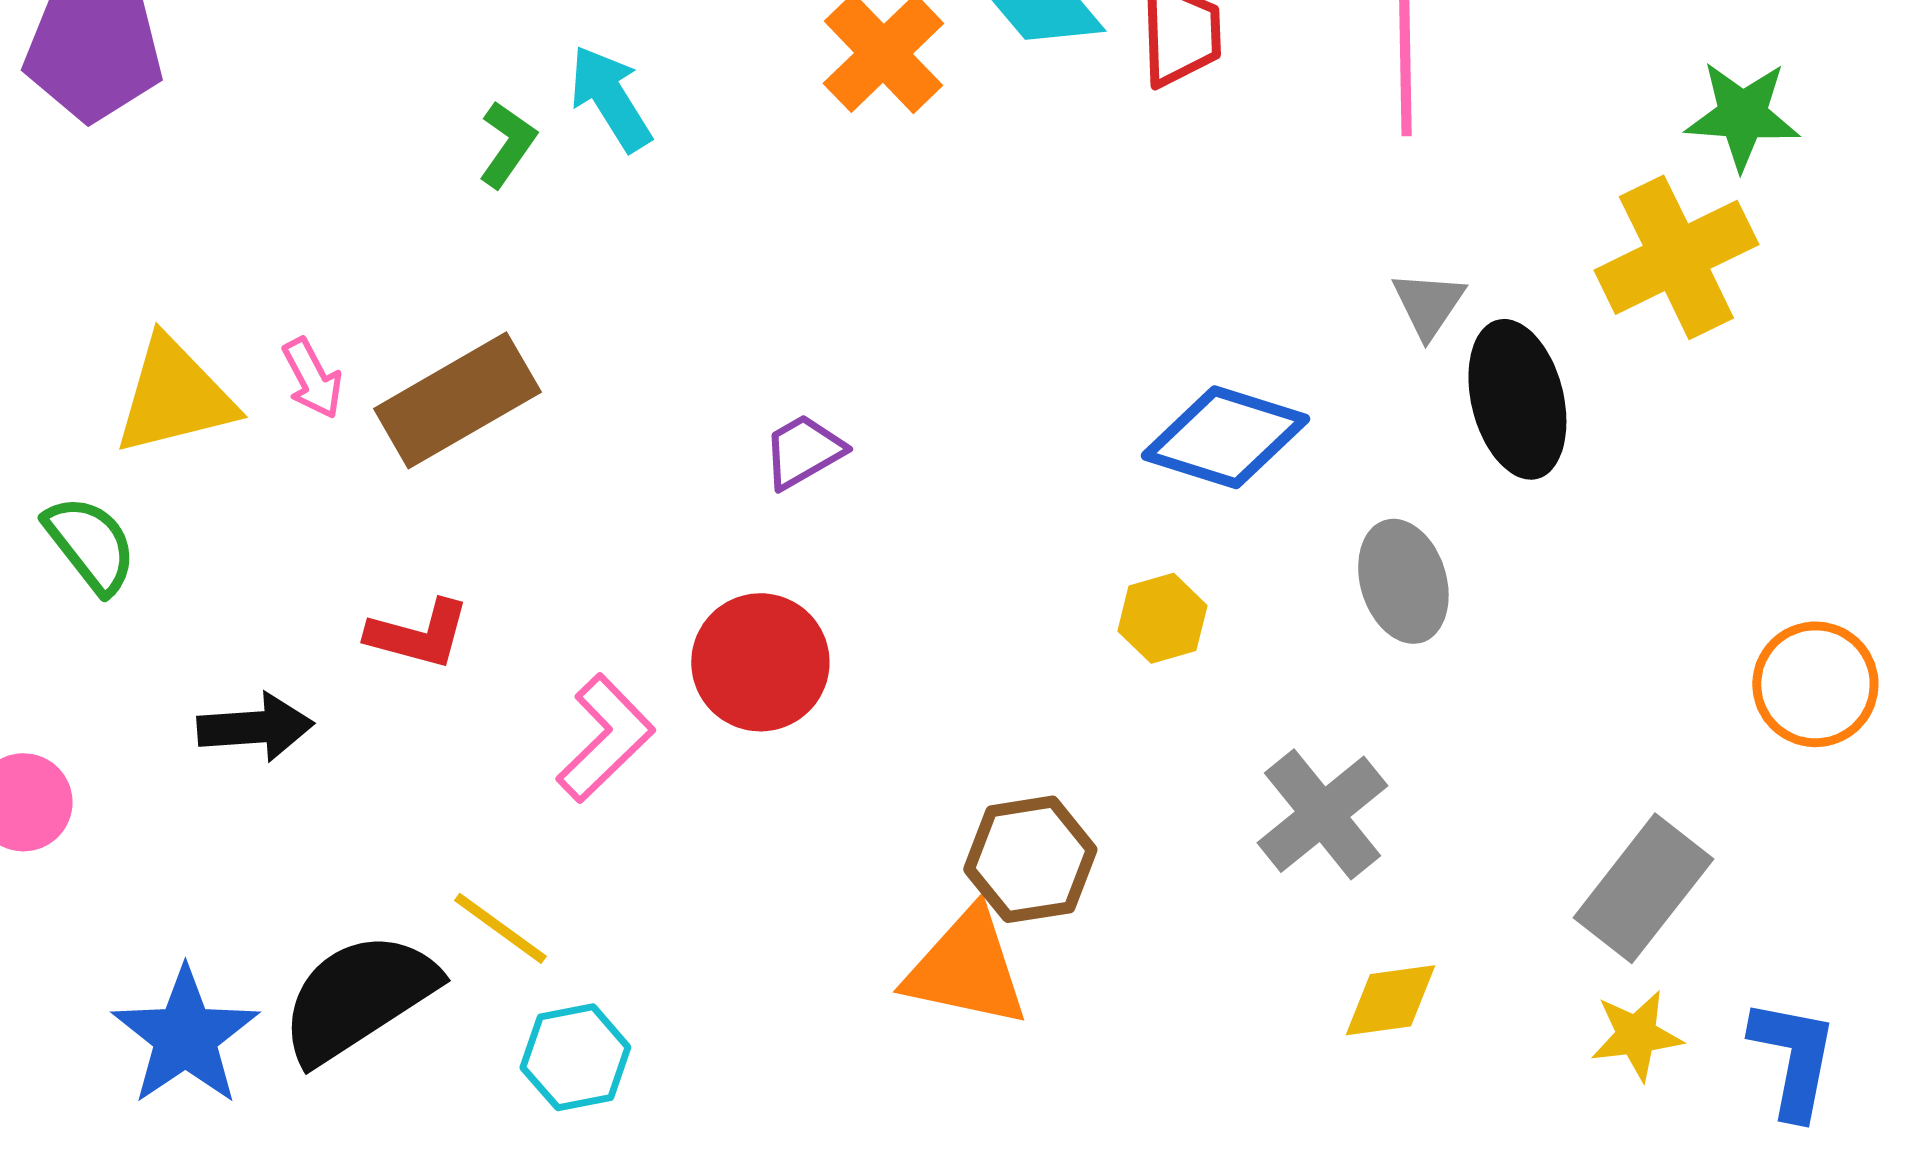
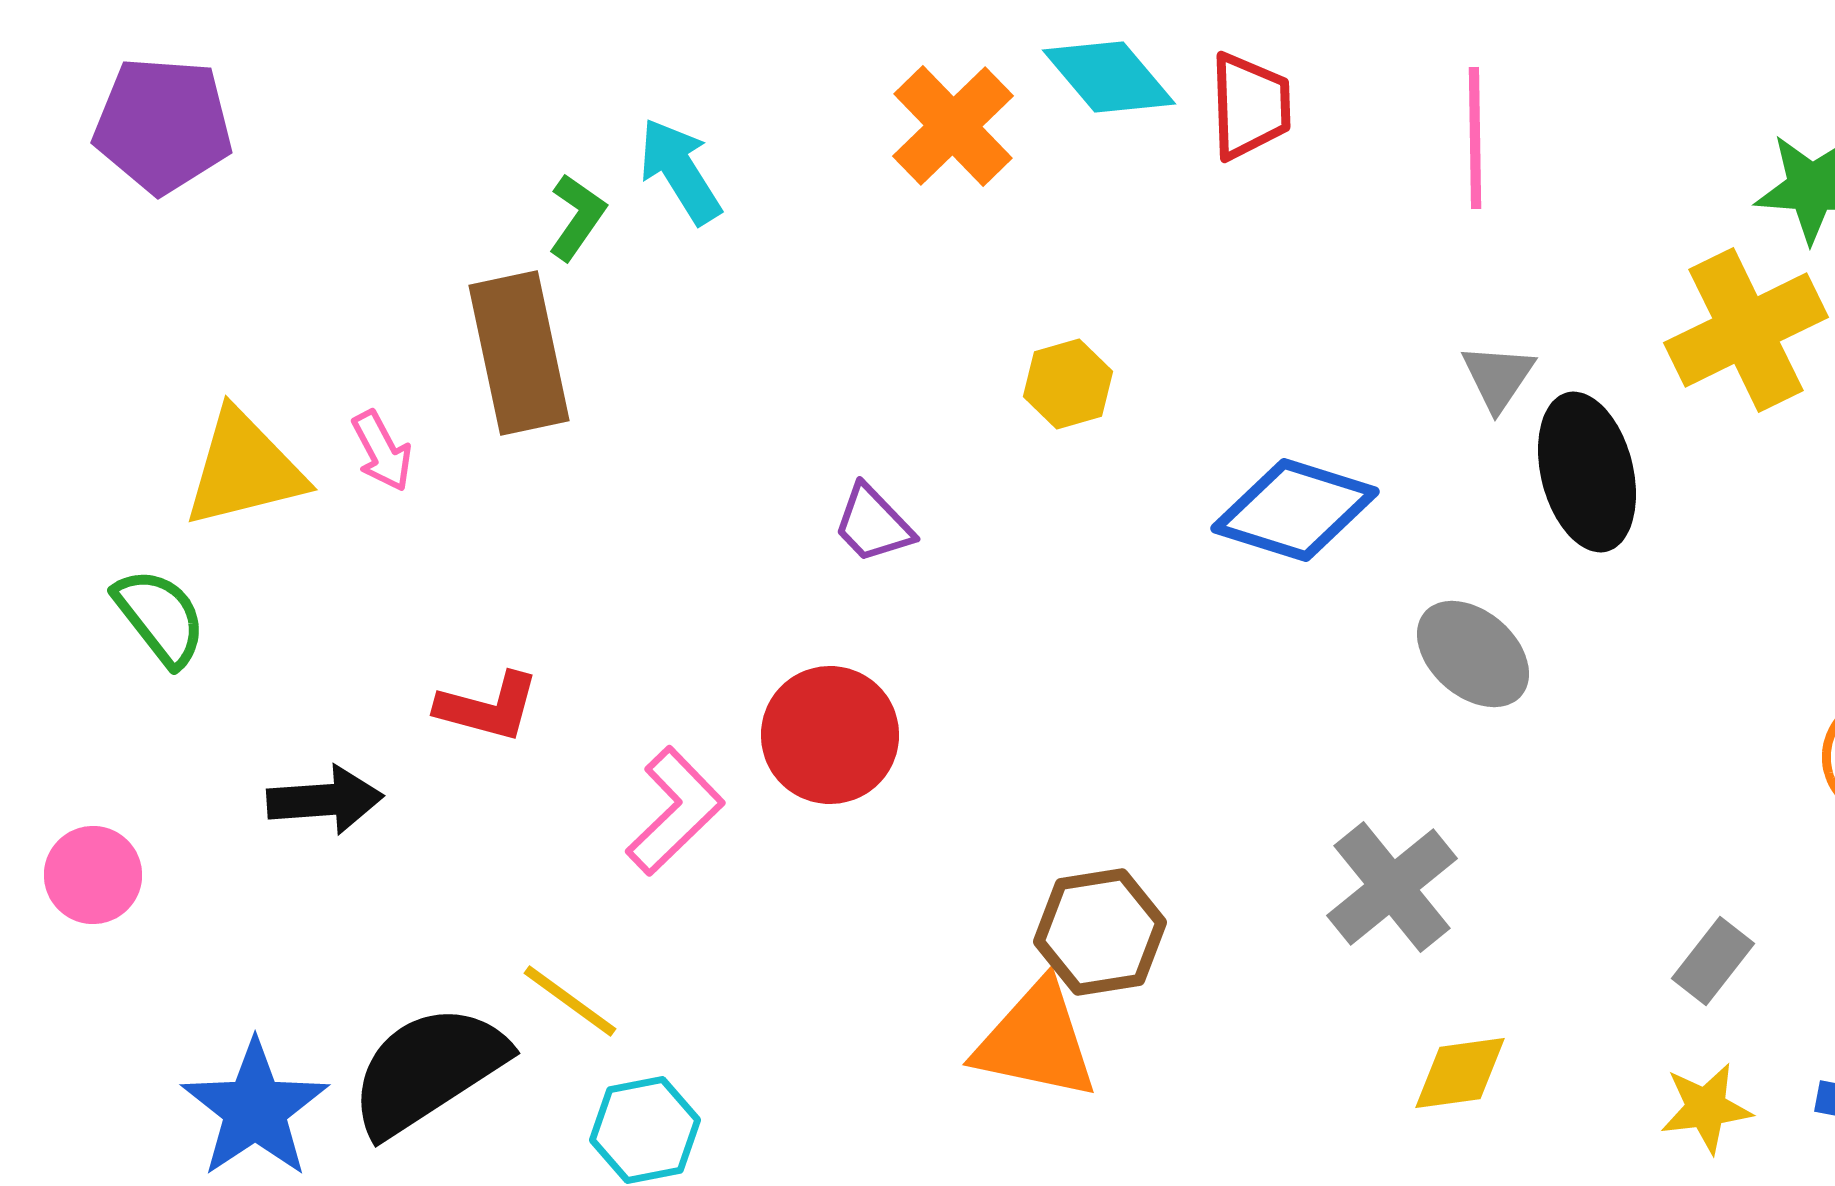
brown rectangle: (457, 400) -> (519, 353), moved, turned -72
purple trapezoid: (803, 451) -> (873, 524), turned -104
gray ellipse: (1403, 581) -> (1473, 654), turned -32
yellow hexagon: (1162, 618) -> (1068, 384), moved
gray rectangle: (1643, 888) -> (1713, 961), size x0.6

